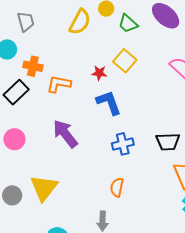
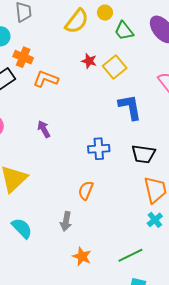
red star: (99, 73) -> (89, 61), moved
blue L-shape: (109, 103) -> (130, 107), moved
purple arrow: (65, 134) -> (44, 129), size x0.6

